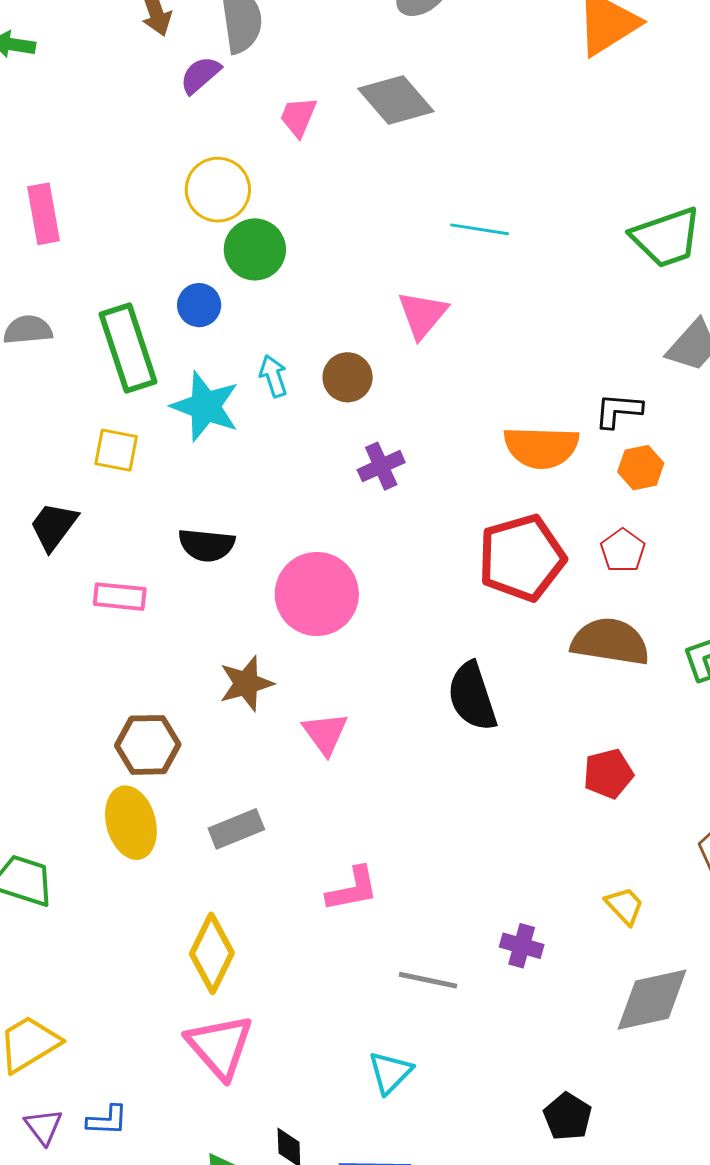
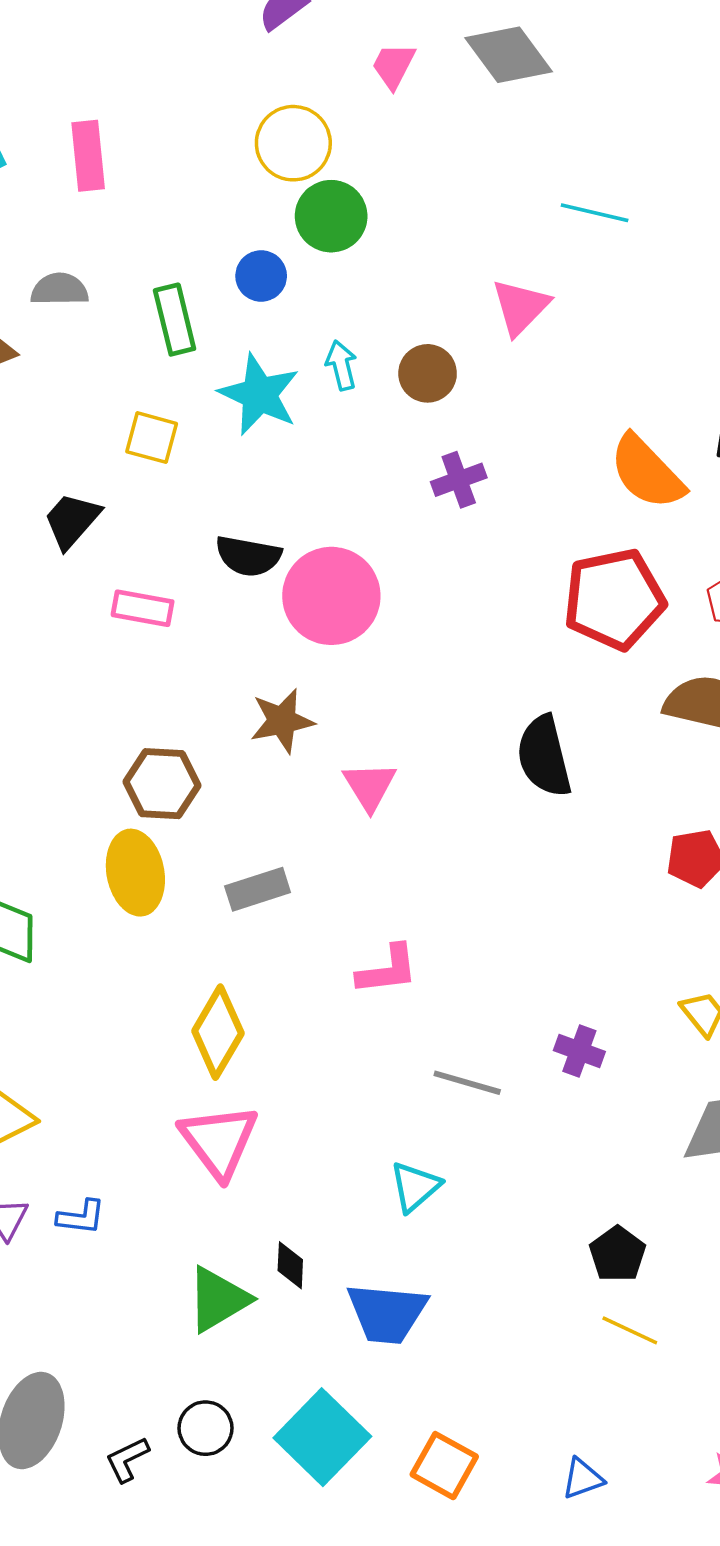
green rectangle: (128, 348) -> (175, 320), size x0.7
orange semicircle: (541, 447) -> (647, 472), turned 40
pink circle: (317, 594) -> (331, 596), moved

